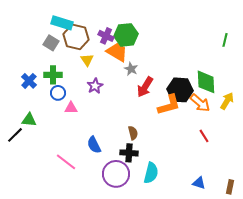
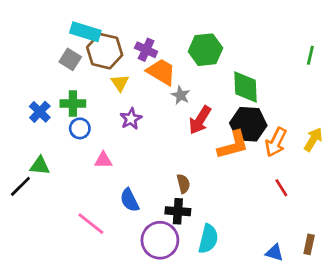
green hexagon: (126, 35) -> (205, 50), moved
green diamond: (206, 82) -> (246, 87), moved
orange arrow: (200, 103) -> (276, 142), turned 75
pink triangle: (71, 108) -> (103, 160), moved
brown rectangle: (230, 187) -> (309, 244), moved

